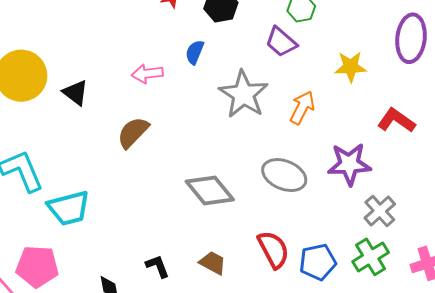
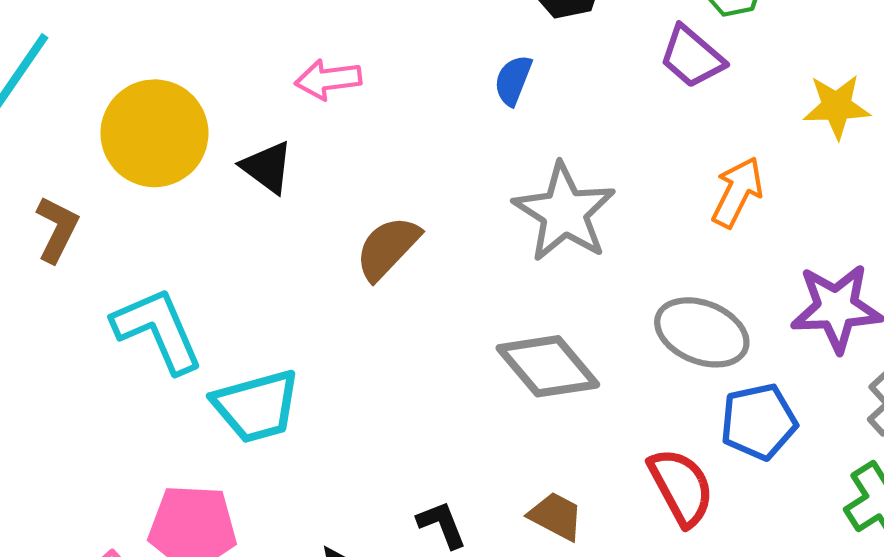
pink arrow: (147, 74) -> (328, 79), moved
gray star: (244, 94) -> (564, 212), moved
blue pentagon: (318, 262) -> (759, 422), moved

